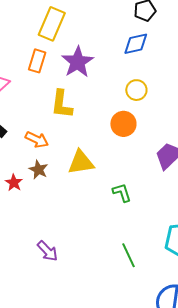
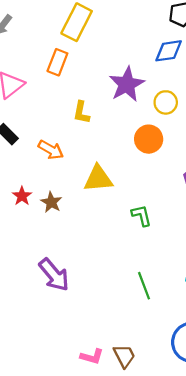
purple star: (78, 62) -> (127, 84), moved
yellow L-shape: (62, 104) -> (81, 112), size x0.7
brown star: (38, 170) -> (51, 202), moved
purple arrow: (47, 251) -> (54, 275), size x1.4

